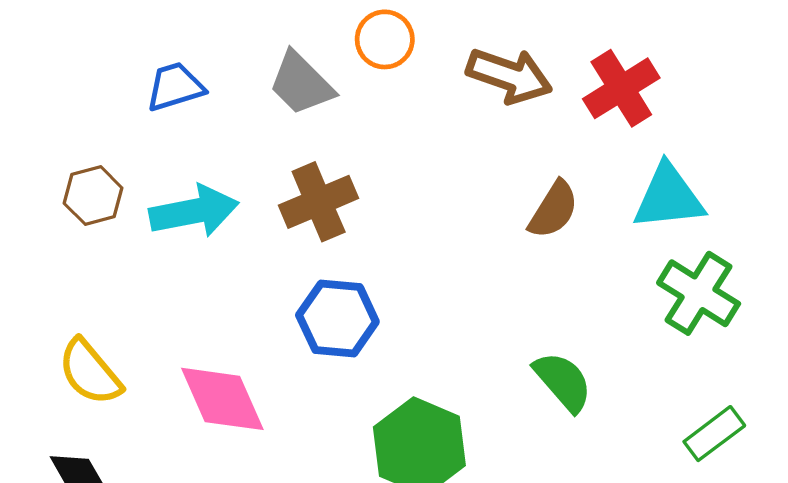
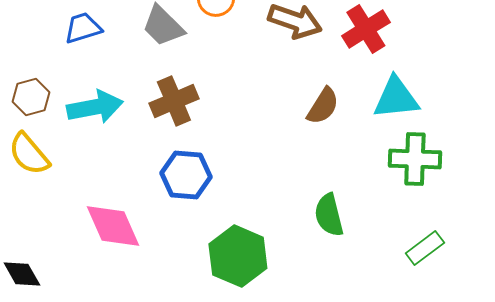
green cross: (699, 293) -> (415, 159), turned -30
yellow semicircle: (90, 372) -> (29, 154), moved
green semicircle: (563, 382) -> (329, 215), turned -153

